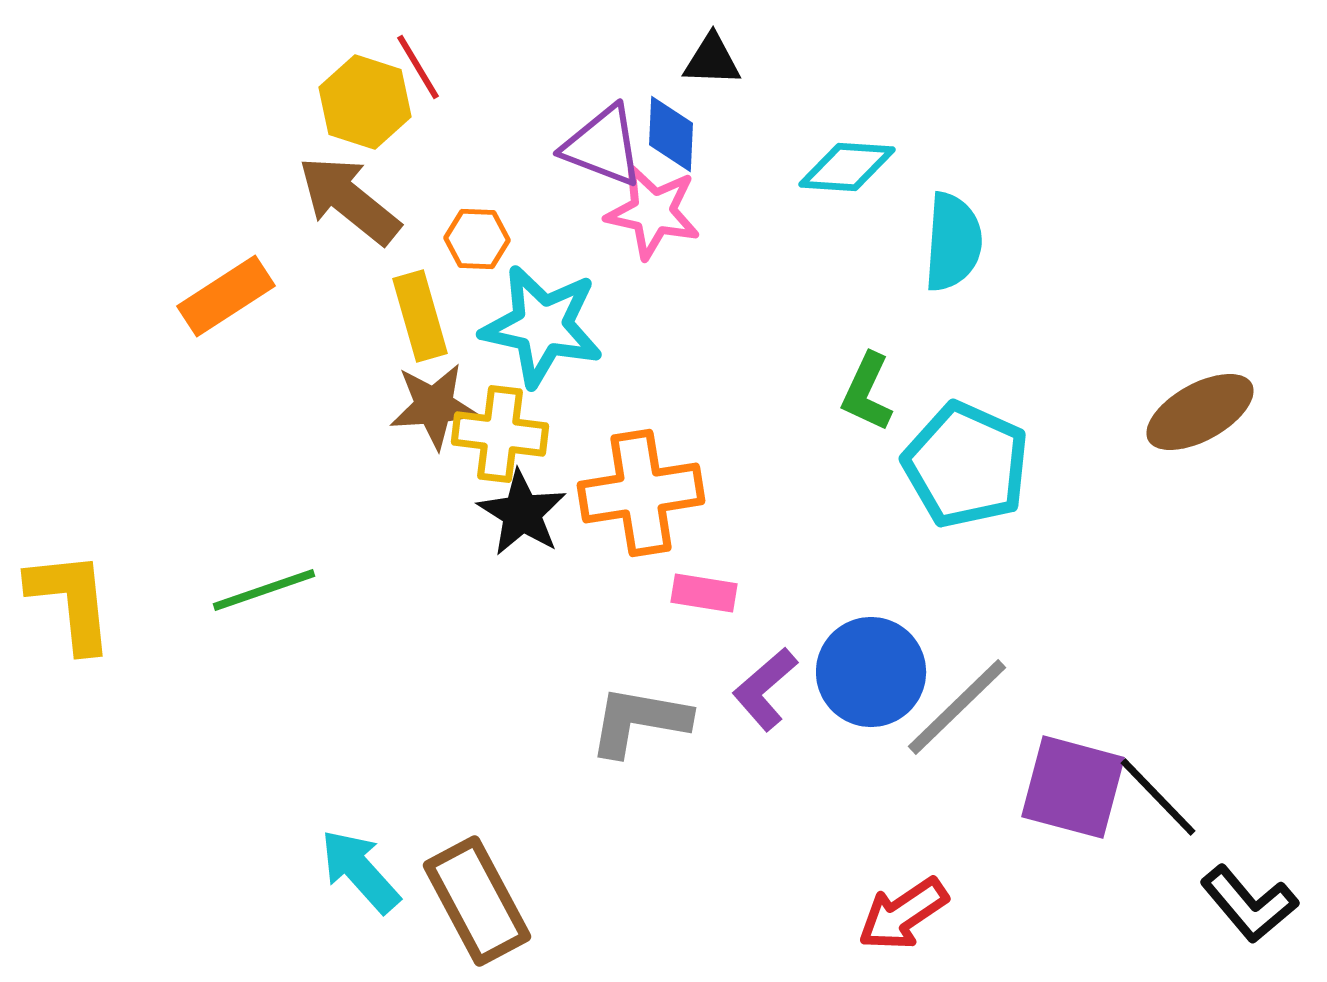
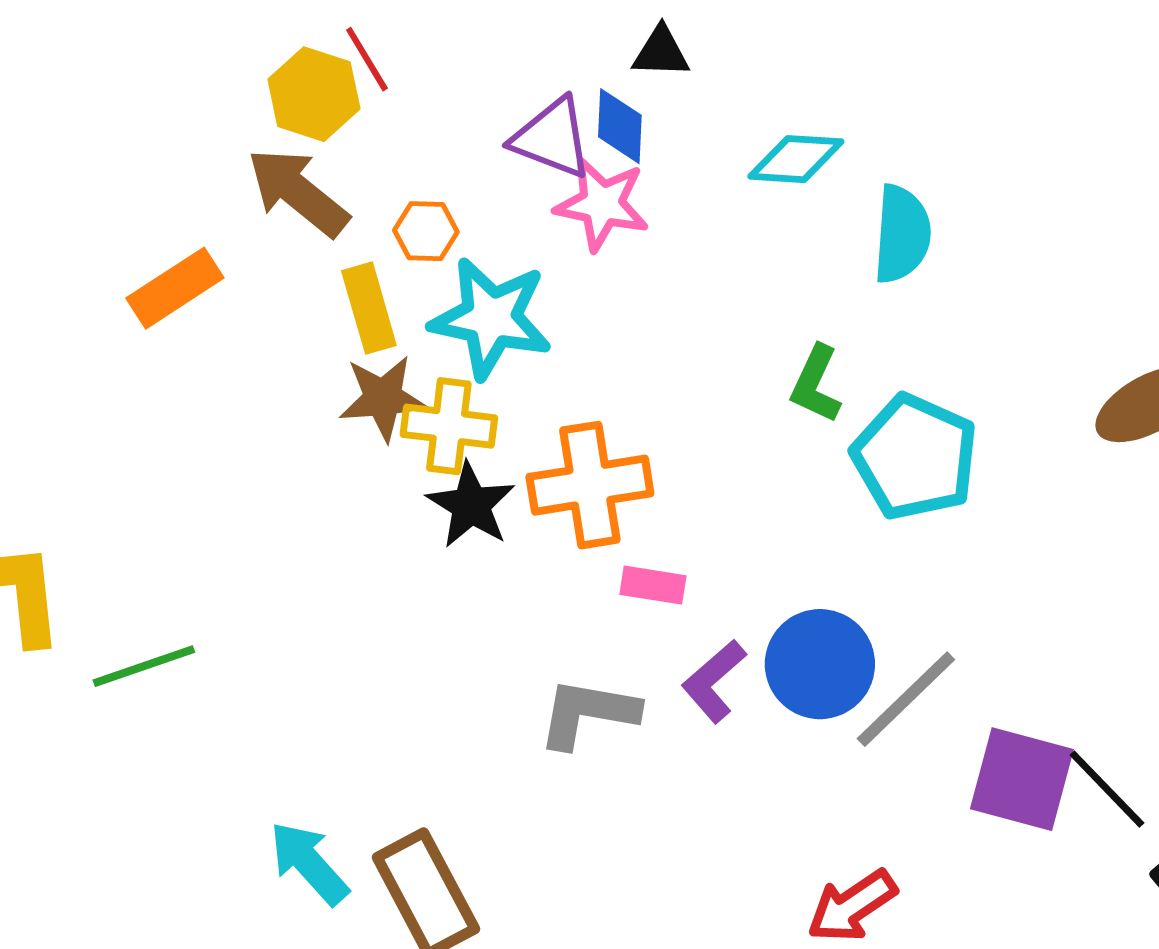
green line: (264, 590) -> (144, 666), moved

